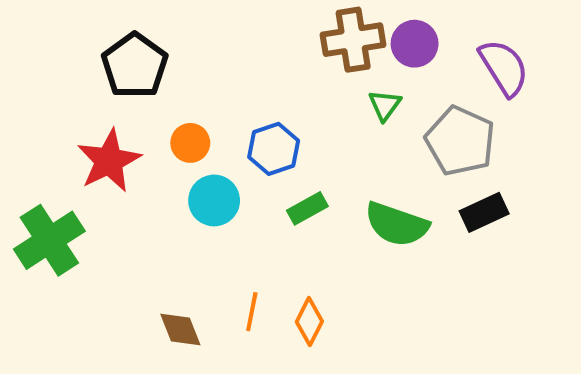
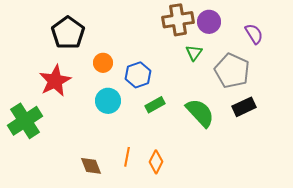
purple semicircle: (504, 67) -> (254, 34), size x0.7
orange circle: (190, 143) -> (103, 63), moved
green semicircle: (397, 224) -> (200, 113), turned -152

